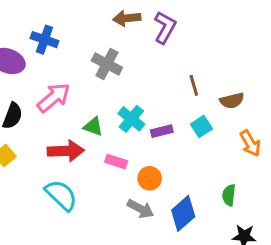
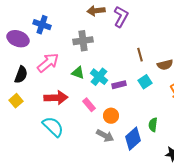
gray cross: (107, 64) -> (83, 41), turned -36
green triangle: (93, 126) -> (78, 73), moved
pink rectangle: (116, 162) -> (89, 105), turned 32
green semicircle: (229, 195) -> (153, 125), moved

